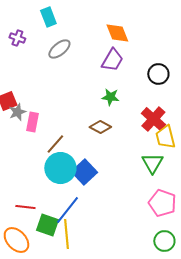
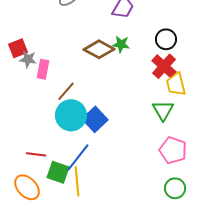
black circle: (158, 74) -> (166, 39), moved
gray star: (17, 112) -> (28, 59), turned 30
brown diamond: (100, 127) -> (99, 49), moved, size x1.4

